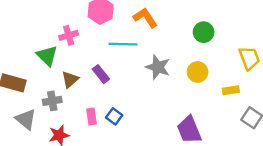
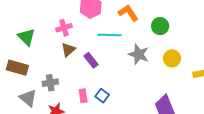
green circle: (204, 32) -> (160, 26), moved
green triangle: (47, 56) -> (26, 37), moved
brown triangle: (70, 80) -> (68, 50), moved

